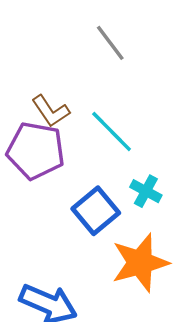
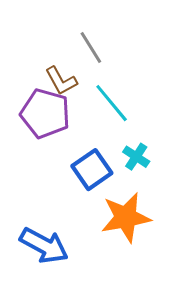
gray line: (110, 43) -> (91, 48), moved

